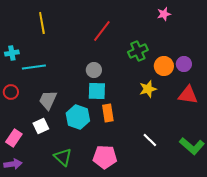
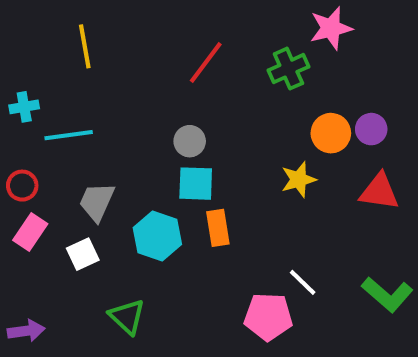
pink star: (164, 14) -> (331, 28), size x1.5
green cross: (138, 51) -> (288, 69), moved
pink rectangle: (14, 138) -> (30, 232), moved
pink pentagon: (105, 157) -> (268, 317), moved

